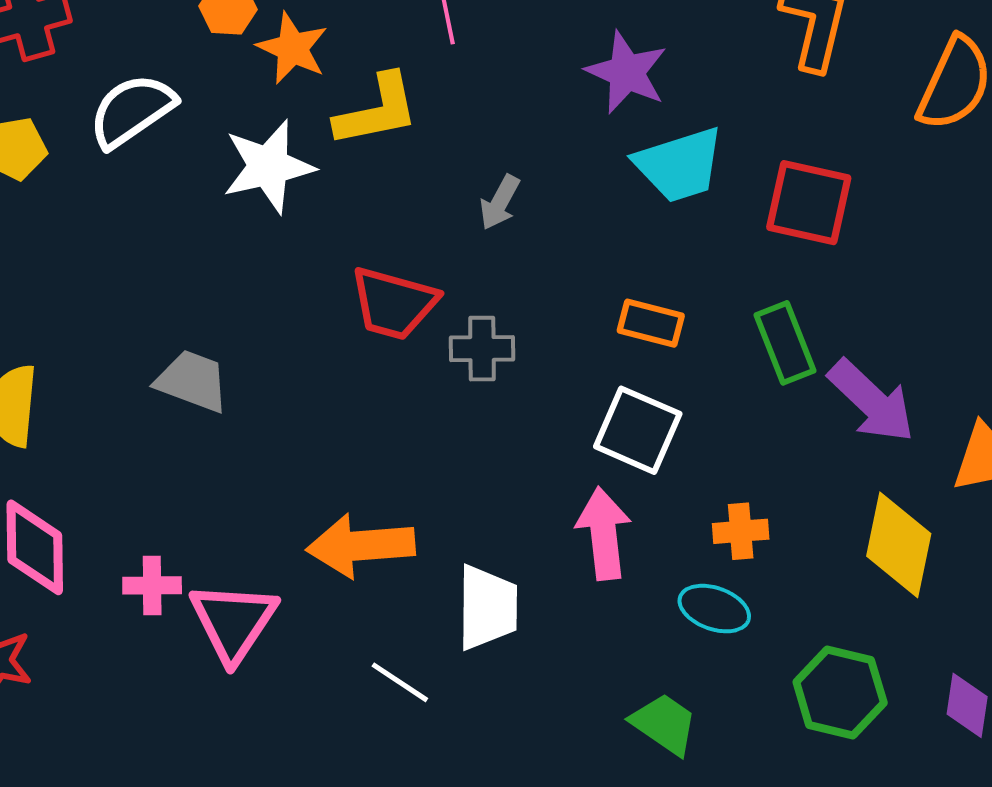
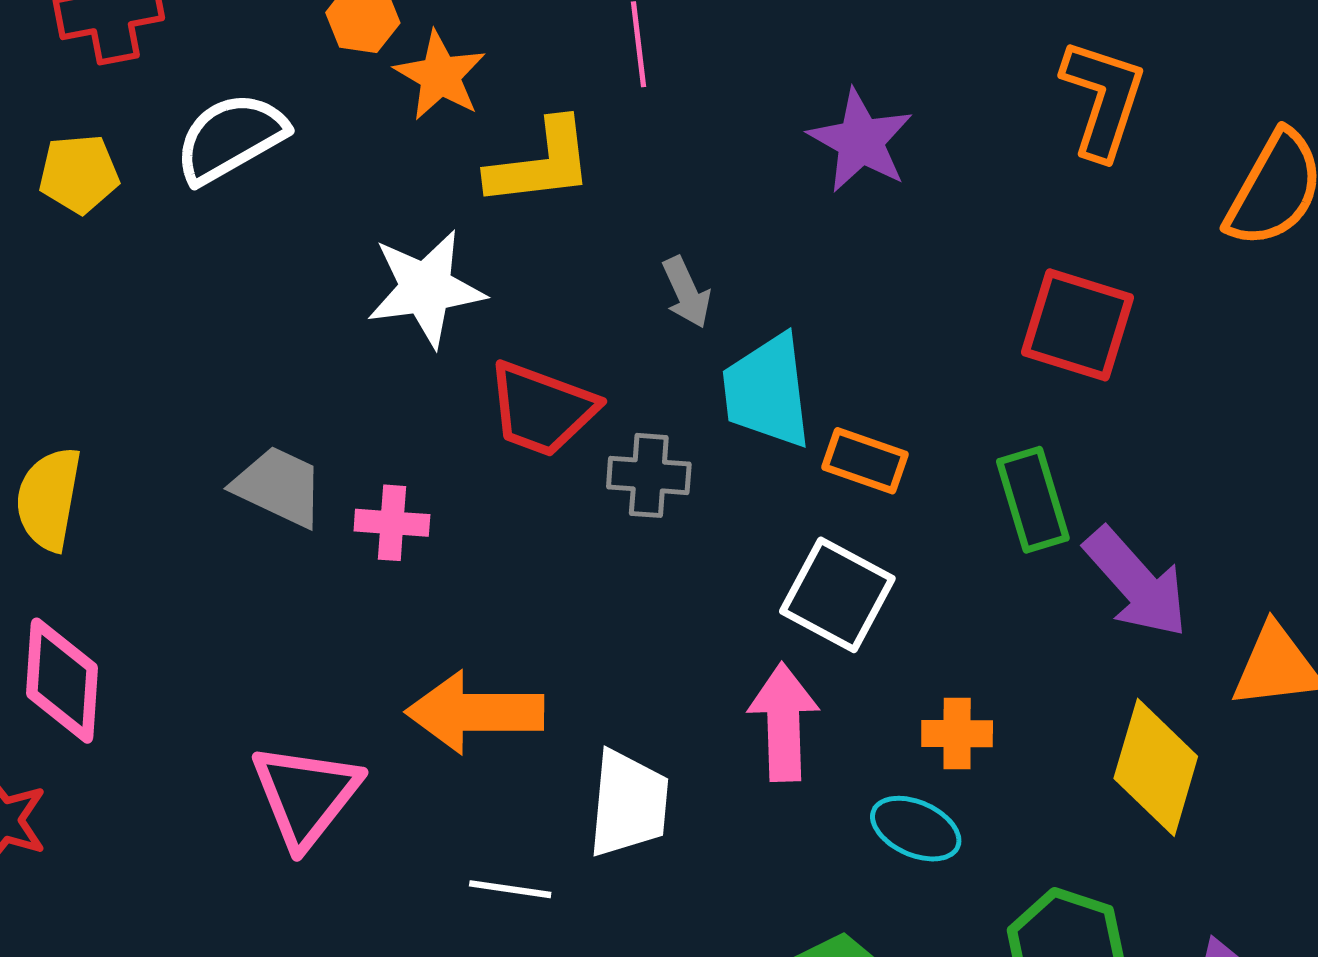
cyan trapezoid: (679, 165) -> (767, 391), moved, turned 96
white star: (268, 166) -> (426, 288), moved
gray arrow: (500, 202) -> (686, 292), turned -58
pink cross: (152, 585) -> (392, 523), moved
white line: (400, 682) -> (510, 889), turned -30

